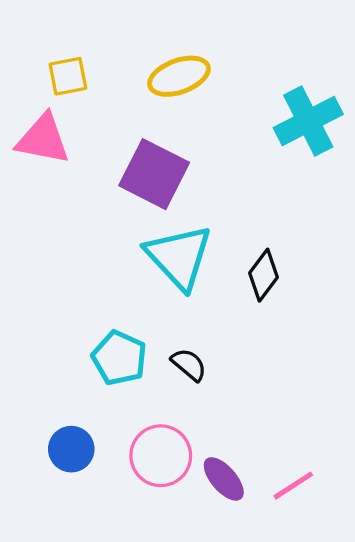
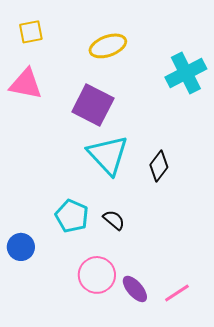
yellow square: (68, 76) -> (31, 32), moved
blue circle: (71, 449) -> (21, 247), moved

